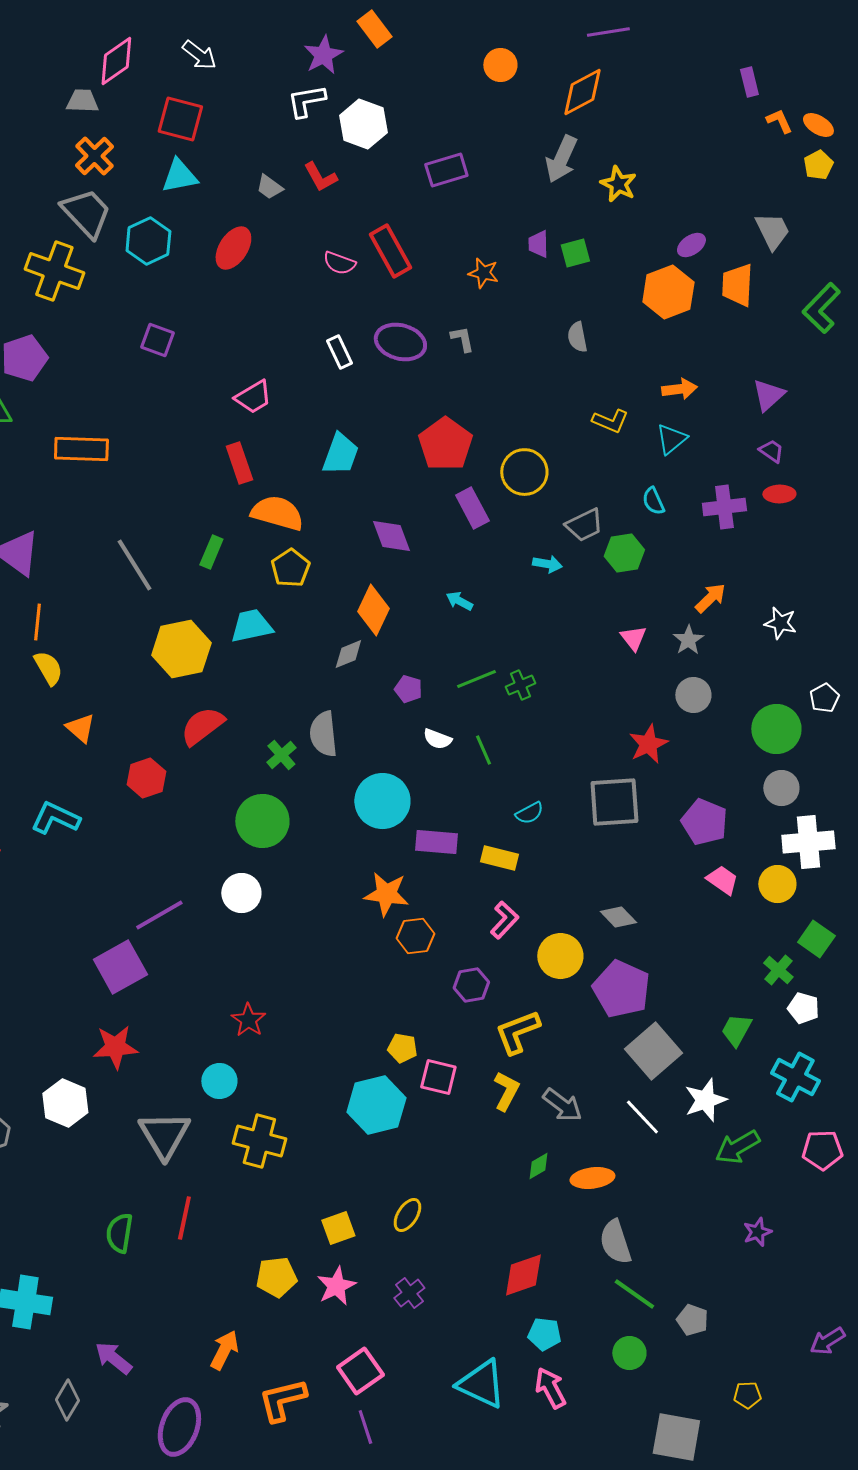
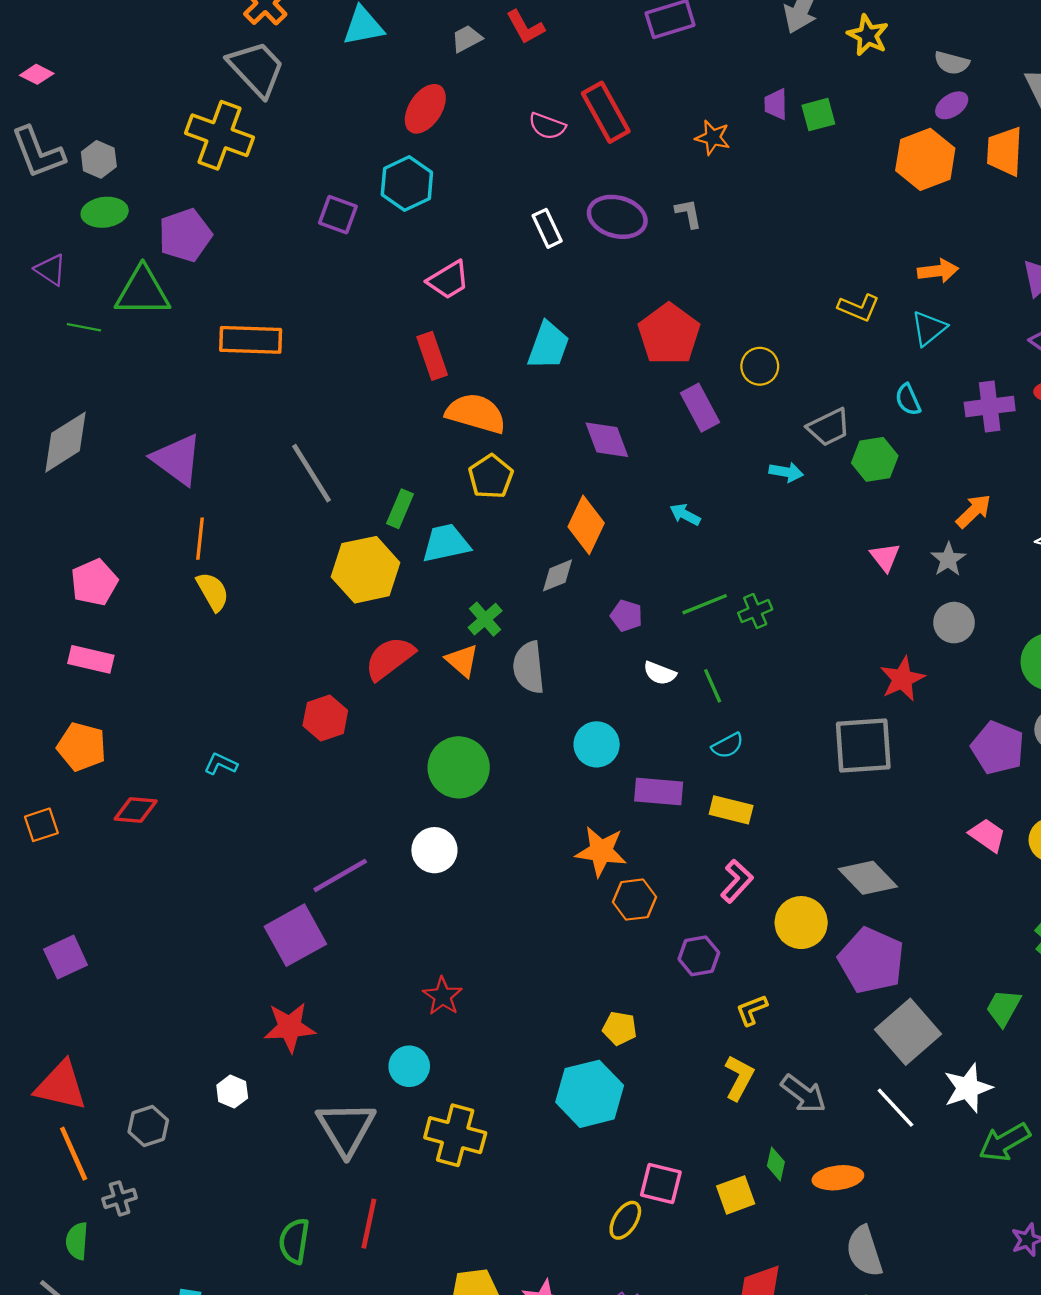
gray trapezoid: (269, 187) -> (467, 39), turned 116
cyan hexagon: (148, 241) -> (407, 183), moved
gray semicircle: (577, 337) -> (952, 63), moved, turned -64
yellow circle: (524, 472) -> (760, 366), size x0.7
green rectangle: (211, 552) -> (400, 509), moved
orange triangle: (80, 728) -> (462, 660), moved
green cross: (281, 755) -> (485, 619), moved
cyan circle: (382, 801) -> (597, 744), size x0.7
cyan semicircle: (529, 813) -> (728, 746), moved
cyan L-shape: (55, 818) -> (221, 764), size x0.6
purple pentagon: (704, 822) -> (998, 748), moved
gray diamond: (618, 917) -> (868, 878), size x1.4
yellow L-shape: (517, 1032) -> (752, 1010), size x0.6
pink square: (438, 1077) -> (661, 1183), moved
white hexagon: (65, 1103) -> (232, 1092), size x0.6
green diamond: (538, 1166) -> (776, 1164), turned -48
yellow square: (338, 1228) -> (736, 1195), moved

